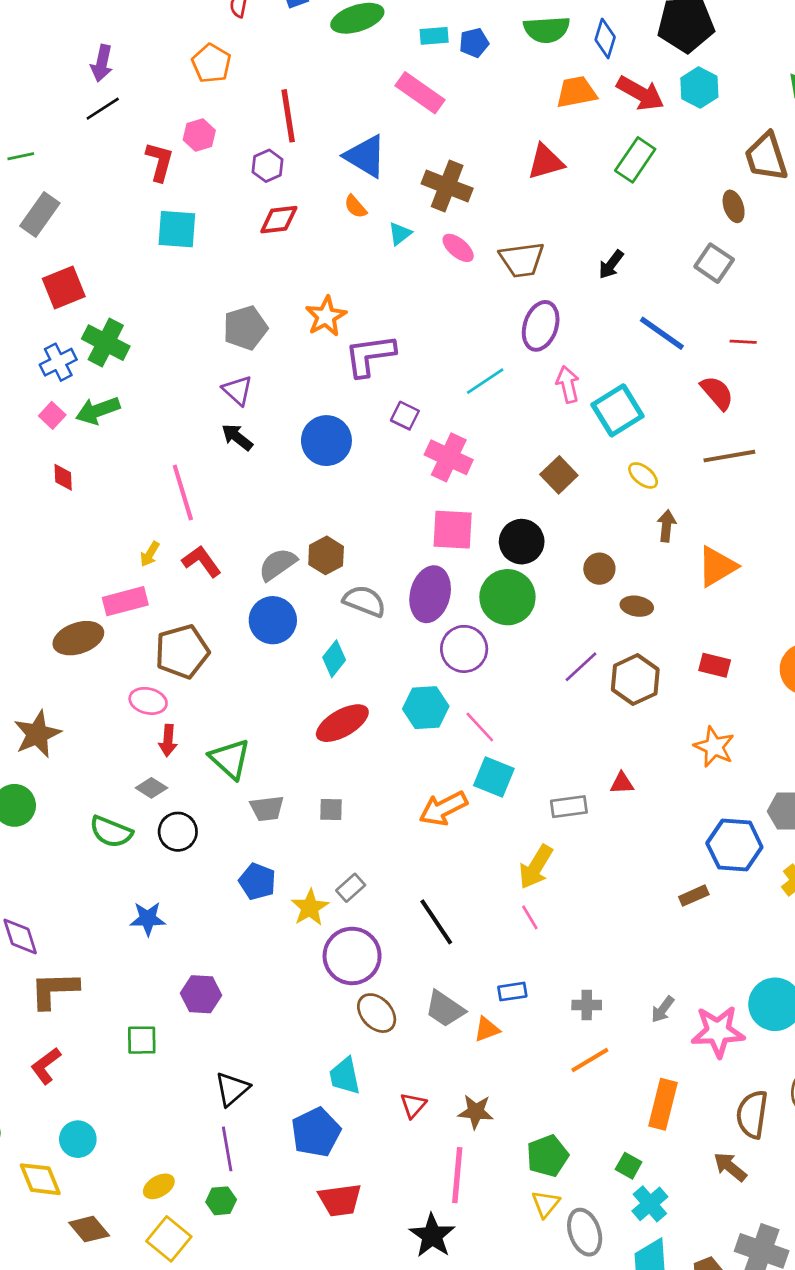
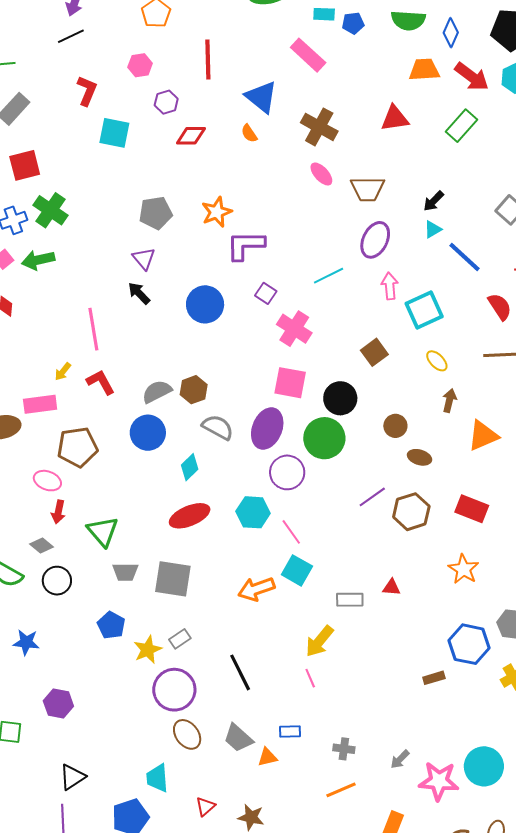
red L-shape: (159, 162) -> (87, 91), moved
purple hexagon: (268, 166) -> (166, 102), moved
cyan triangle: (400, 234) -> (433, 229), moved
red rectangle: (715, 665) -> (472, 509), size x1.4
gray square: (331, 810) -> (173, 579), size x2.0

